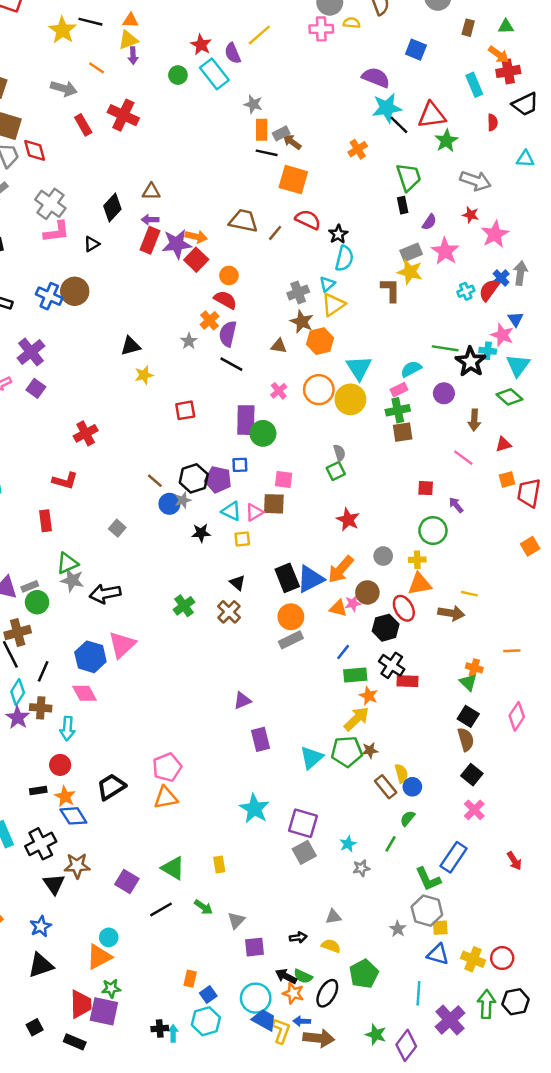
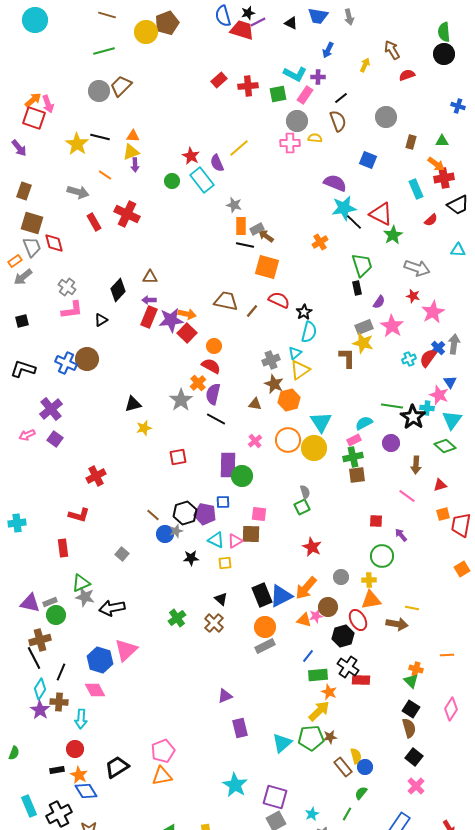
red triangle: (432, 115) -> (381, 214), turned 35
red semicircle: (492, 122) -> (431, 220), turned 48
gray cross: (50, 204) -> (67, 287), size x0.7
gray star: (189, 341) -> (181, 400), size x1.6

